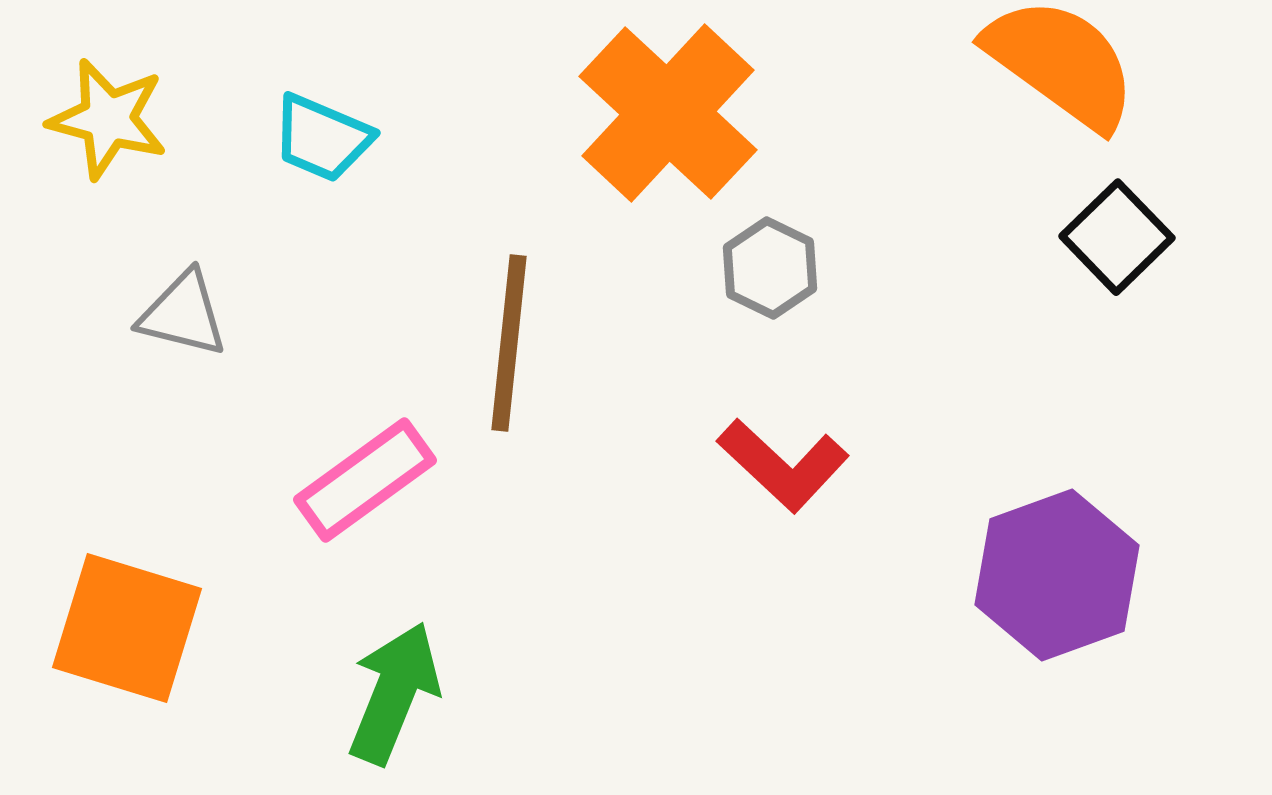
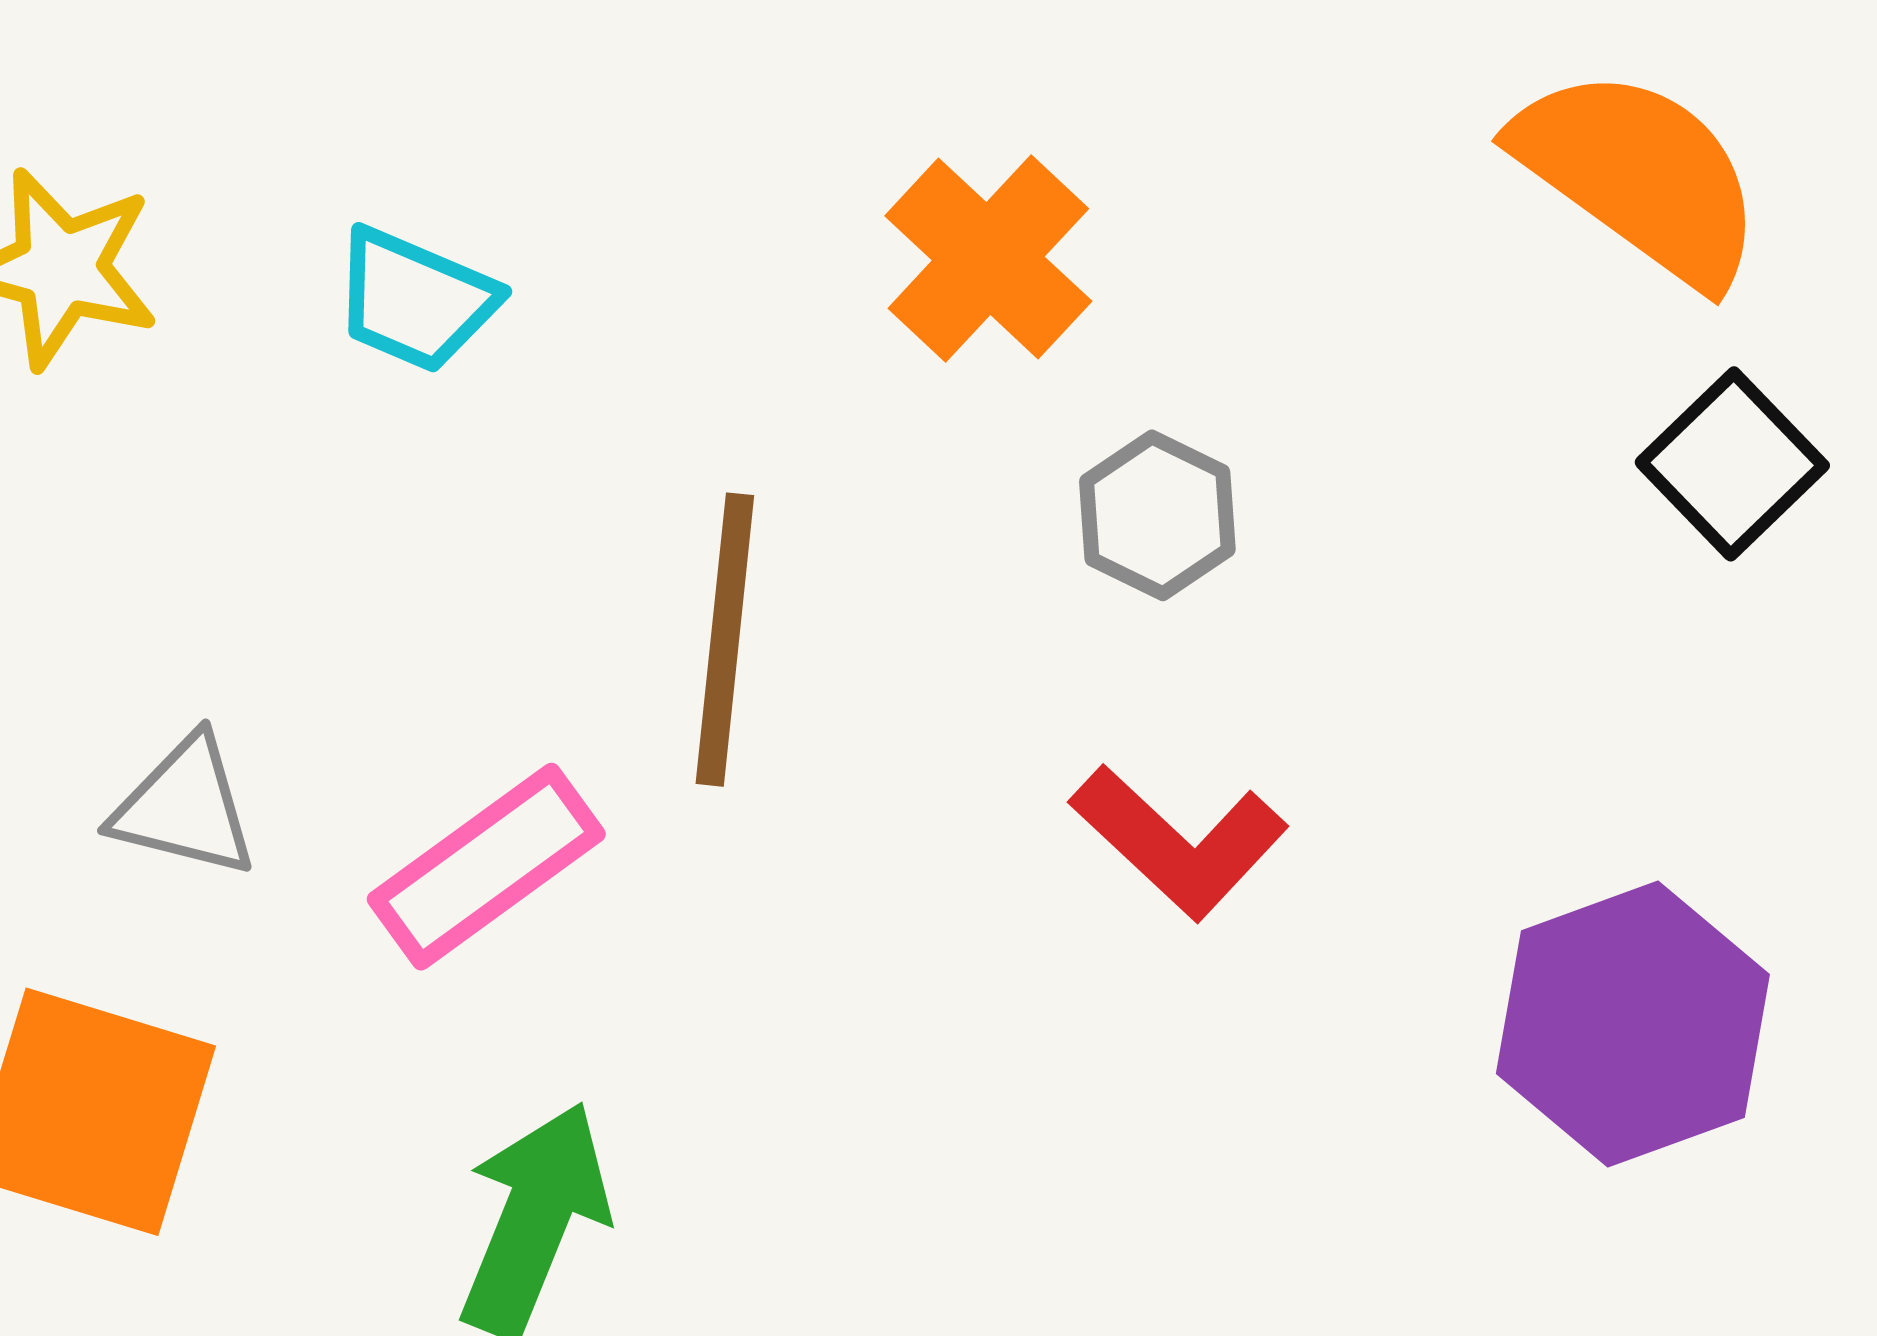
orange cross: (668, 113) -> (988, 258), size x0.7
gray triangle: (183, 314) -> (185, 807), moved

